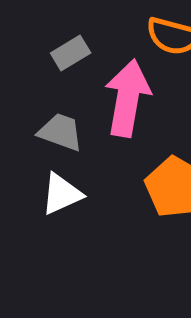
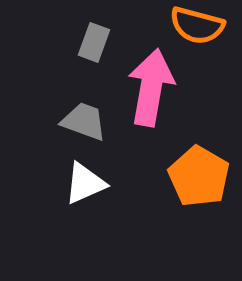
gray rectangle: (71, 53) -> (94, 42), turned -39

